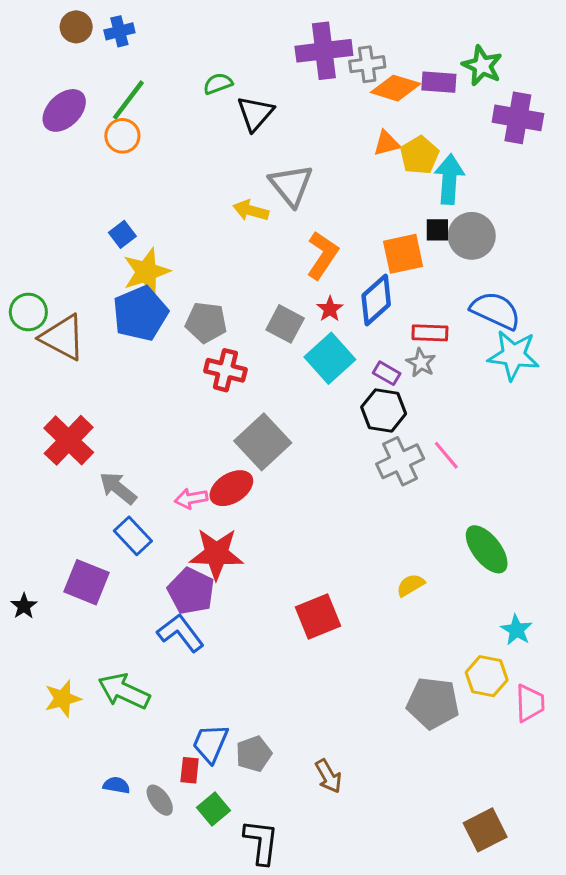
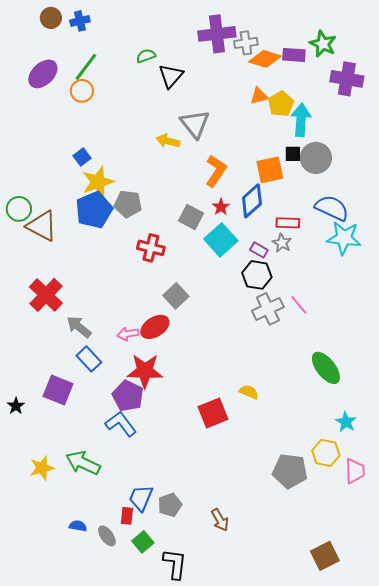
gray pentagon: (206, 322) -> (128, 204), moved
gray square: (263, 442) -> (176, 296), size x0.7
yellow semicircle: (410, 585) -> (249, 392), moved, turned 54

